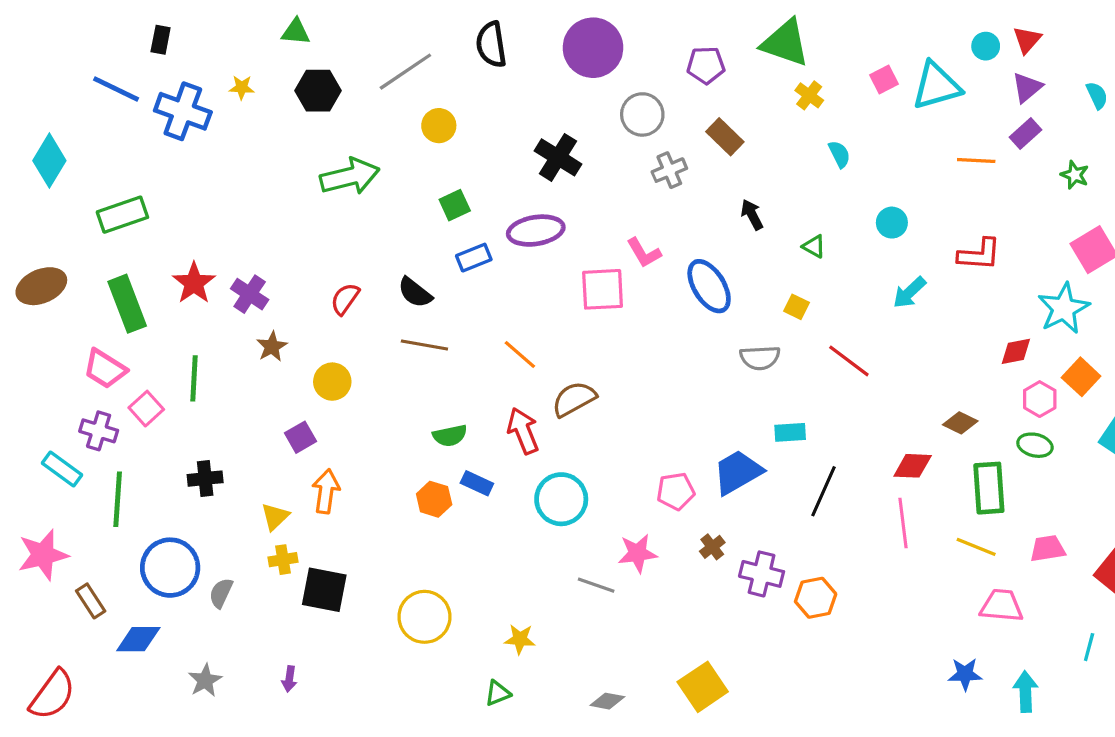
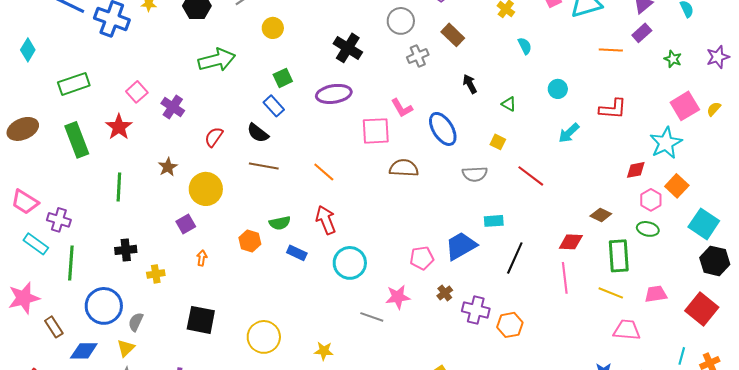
cyan diamond: (49, 161) -> (28, 50), size x0.7
blue rectangle: (474, 258) -> (274, 106), moved, turned 70
purple cross: (250, 294) -> (173, 107), moved
pink trapezoid: (105, 369) -> (25, 202), moved
yellow circle: (332, 382) -> (206, 189), size x1.4
brown semicircle: (574, 399) -> (404, 168), moved, turned 32
pink square: (146, 409) -> (137, 92), moved
orange arrow: (326, 491) -> (202, 258), size x0.6
orange hexagon: (434, 499) -> (250, 241), moved
yellow triangle: (275, 517) -> (126, 348), moved
yellow cross: (283, 560) -> (156, 274), moved

